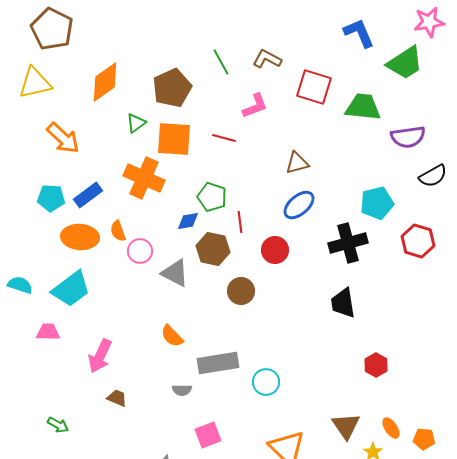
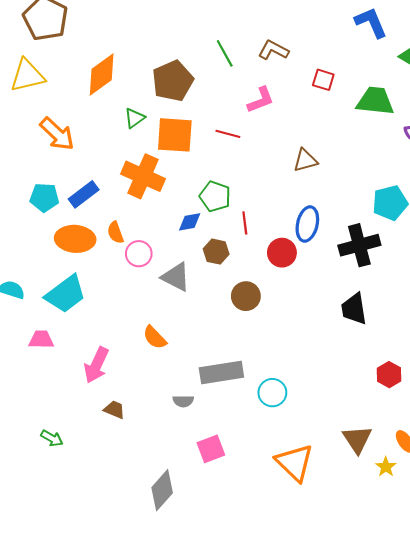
red square: (314, 87) -> (323, 80), size x0.6
blue ellipse: (299, 205) -> (307, 224), moved, turned -36
brown hexagon: (213, 249) -> (216, 252), size x0.7
orange semicircle: (172, 336) -> (155, 337), moved

